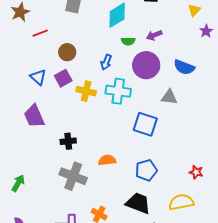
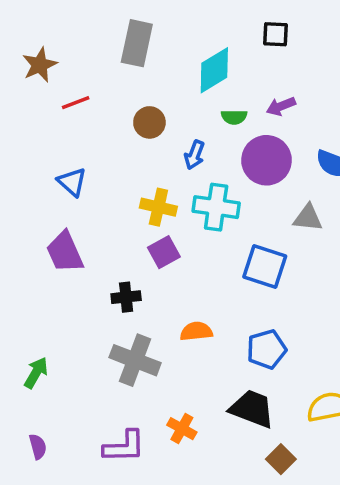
brown circle: (67, 52) -> (149, 122), moved
purple square: (63, 78) -> (164, 252), moved

